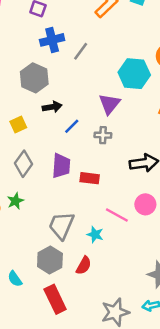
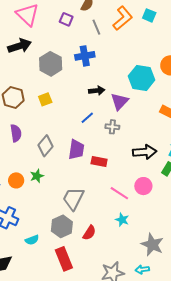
blue cross: (52, 40) -> (85, 56), moved
gray line: (81, 51) -> (96, 27), moved, turned -63
gray hexagon: (34, 78) -> (51, 64), moved
black arrow: (52, 107) -> (97, 91), moved
yellow square: (18, 124) -> (45, 99), moved
cyan star: (95, 234) -> (122, 220), moved
cyan semicircle: (15, 279) -> (32, 240), turned -80

